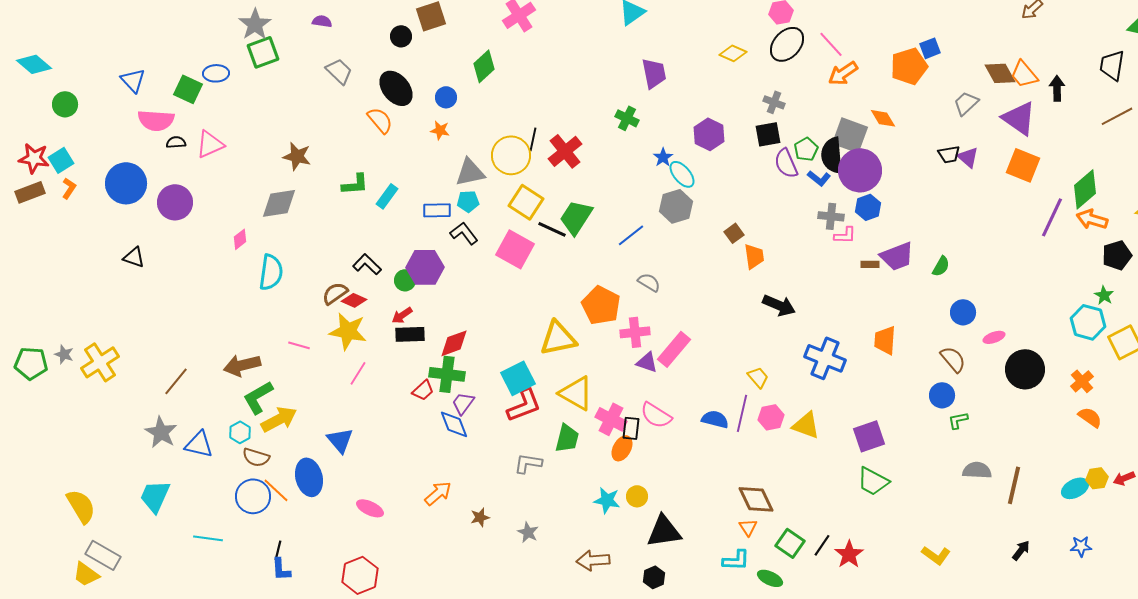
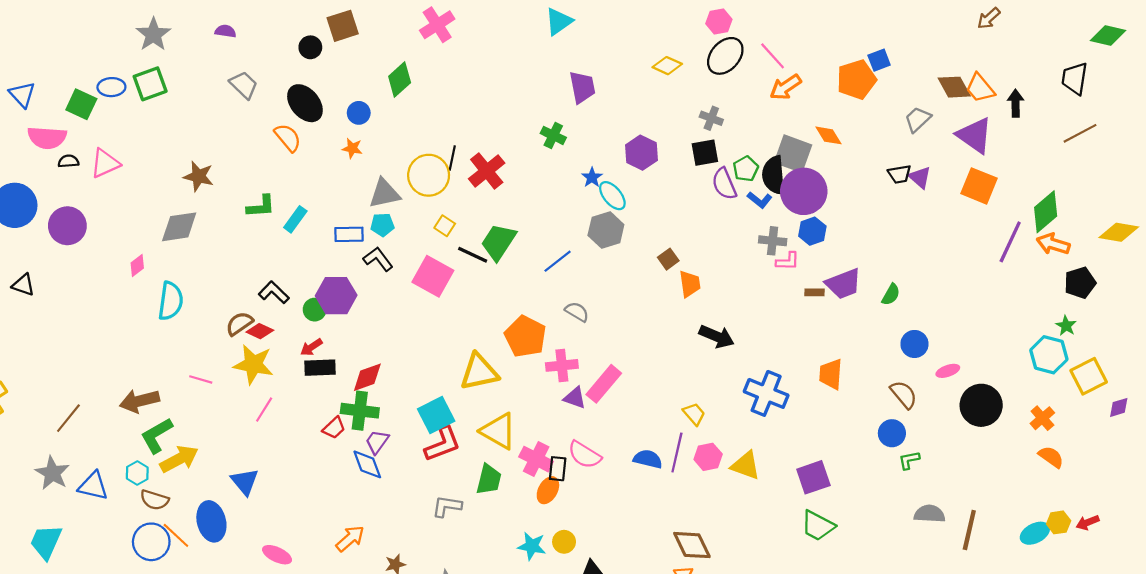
green square: (263, 52) -> (150, 84), moved
yellow square: (526, 202) -> (445, 226), size x0.6

